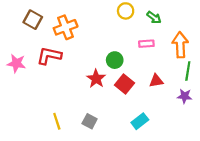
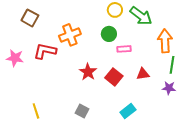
green arrow: (154, 17) -> (141, 16), size x1.6
orange cross: (66, 27) -> (70, 35), moved
pink rectangle: (146, 44) -> (124, 49), moved
green circle: (115, 60) -> (109, 34), moved
yellow line: (57, 121) -> (36, 111), moved

